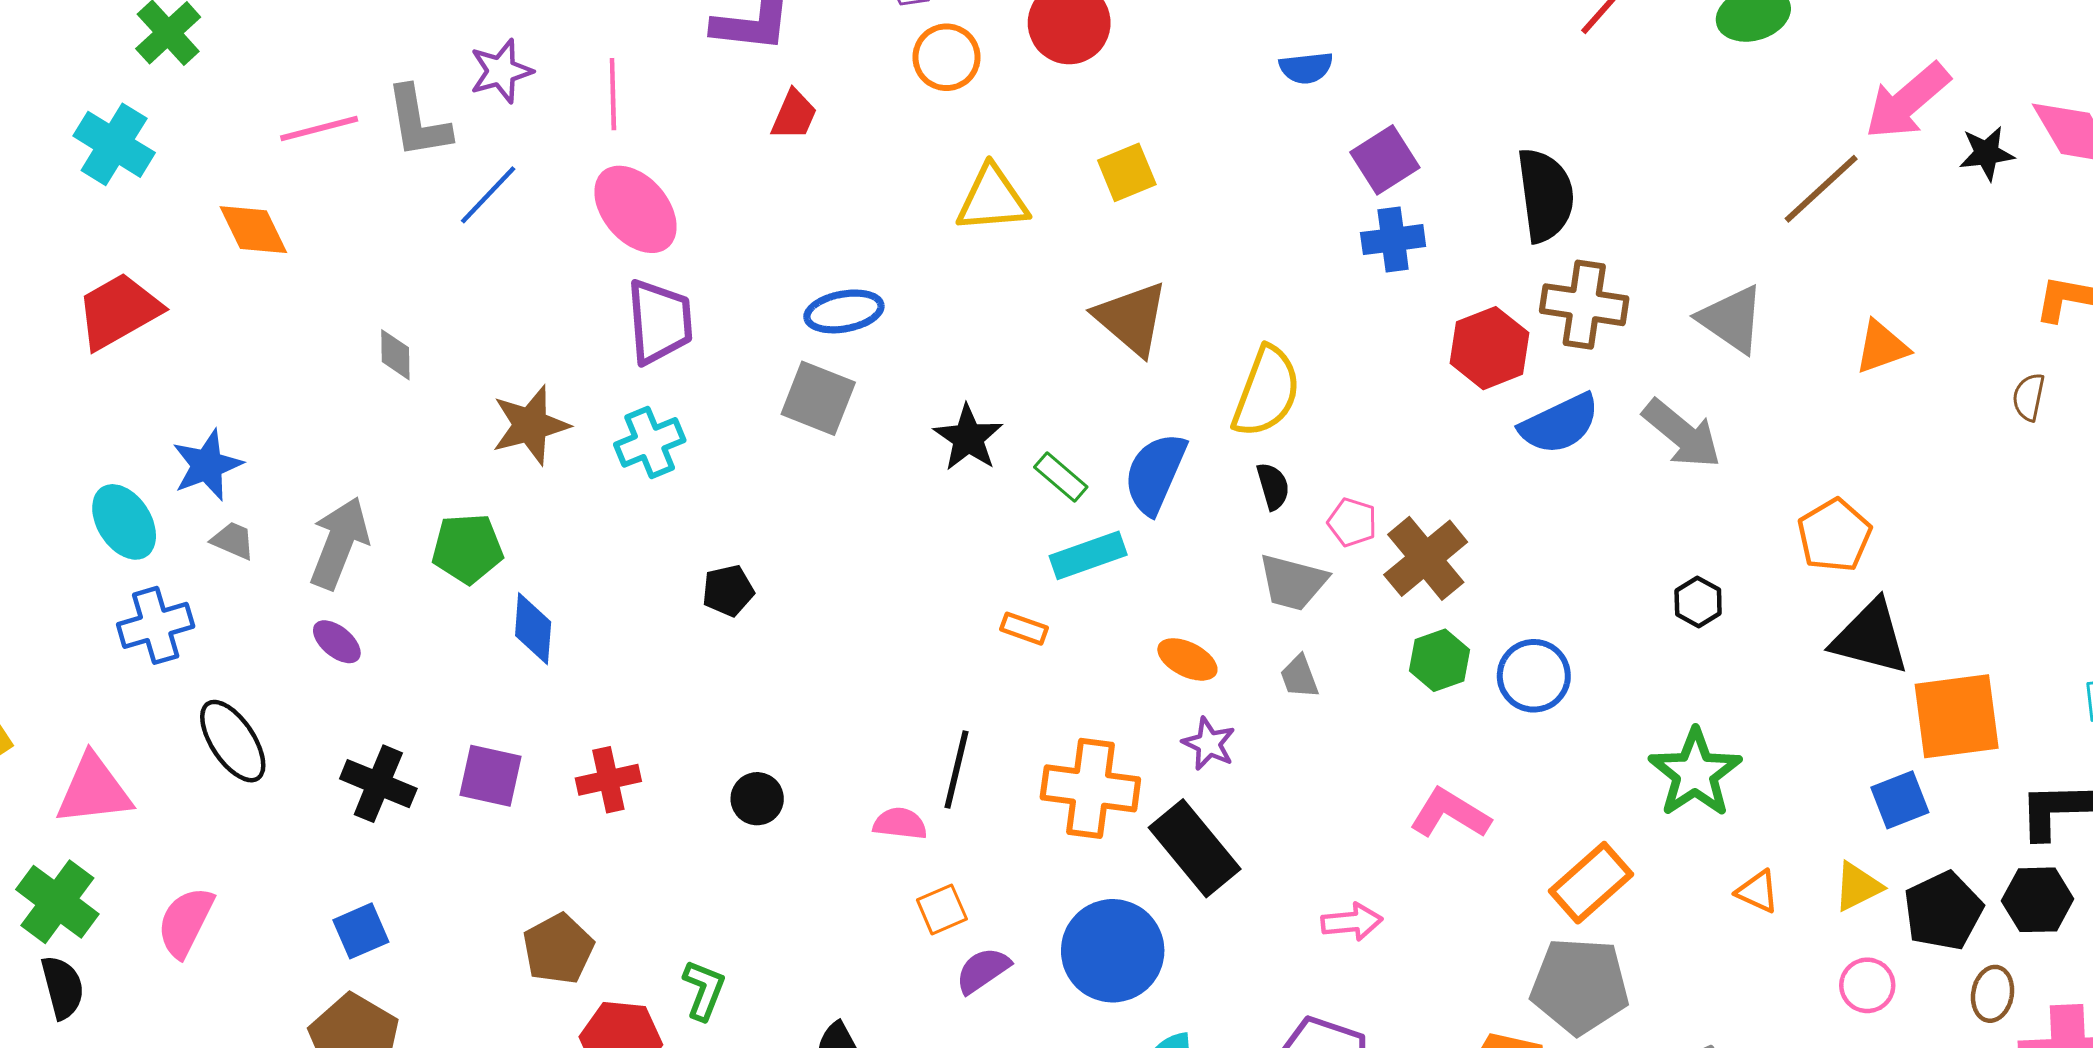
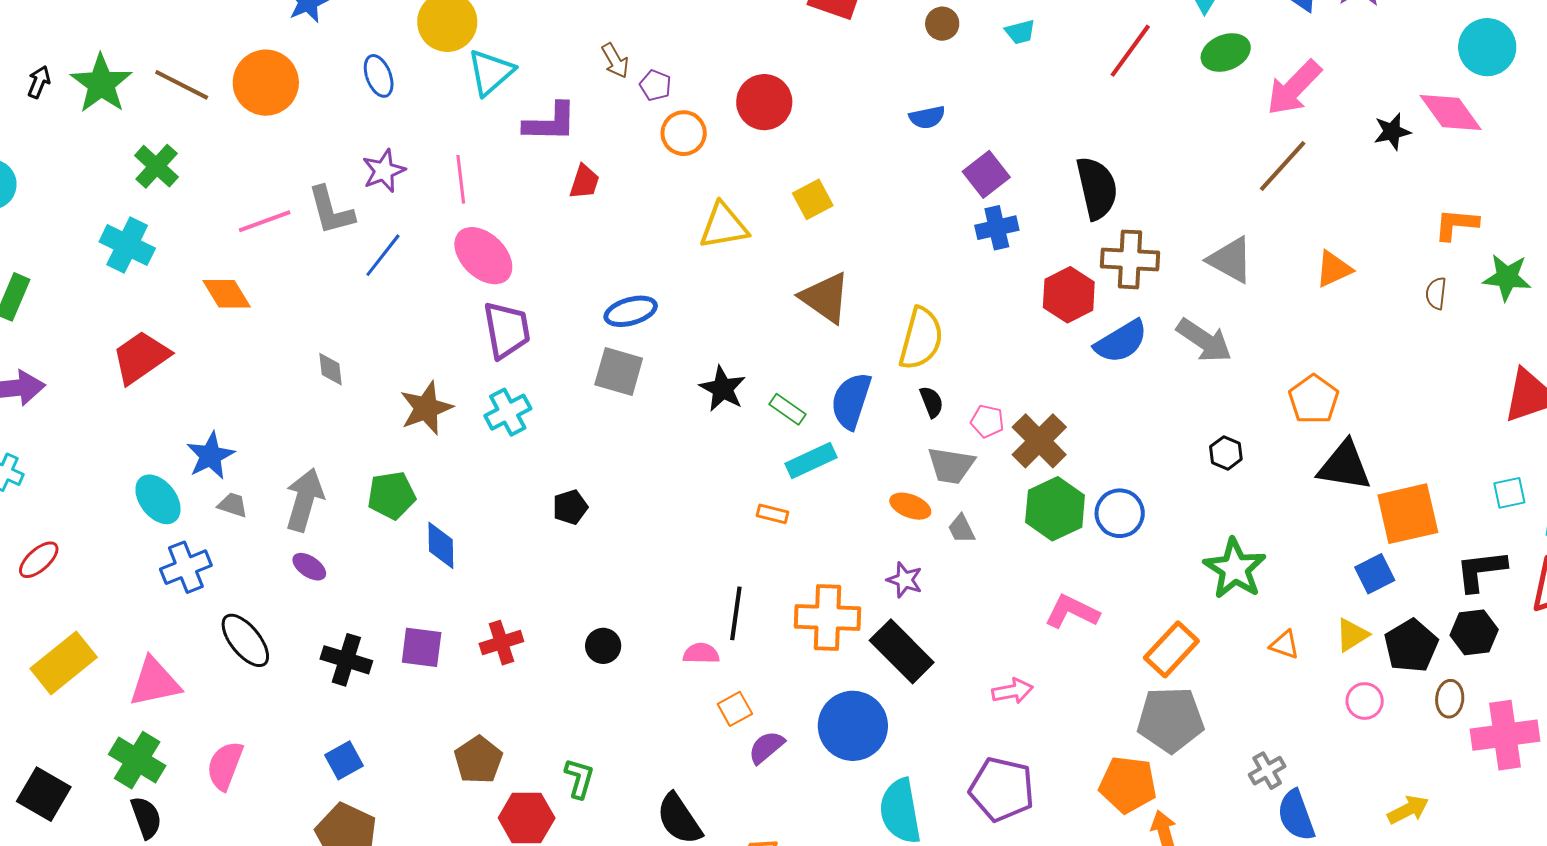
pink arrow: (1907, 101) -> (1294, 88), moved
orange ellipse: (1187, 659) -> (910, 506), moved
green hexagon: (1440, 660) -> (1055, 509), size x1.5

